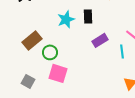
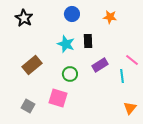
cyan star: (66, 19) -> (66, 44), turned -30
green circle: (50, 52) -> (70, 74), moved

